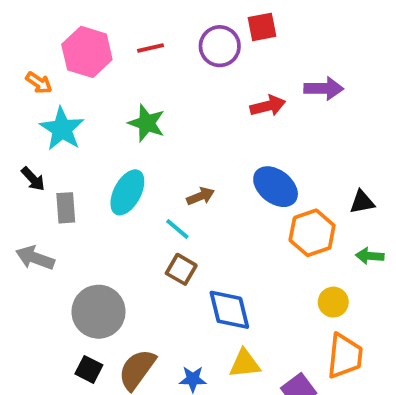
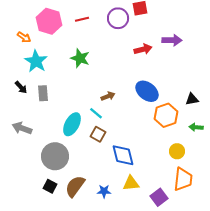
cyan ellipse: (127, 192) -> (72, 124), moved
gray rectangle: (66, 208) -> (43, 93), moved

